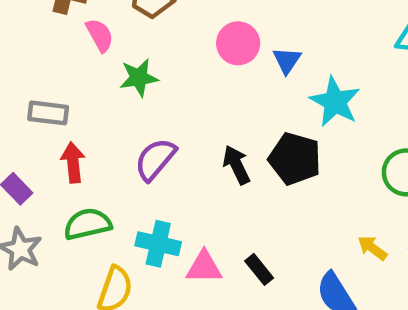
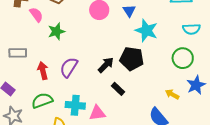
blue triangle: (287, 60) -> (129, 11), moved
red arrow: (73, 162) -> (43, 71), moved
black arrow: (236, 165) -> (106, 65), turned 78
black rectangle: (259, 269) -> (118, 89), moved

